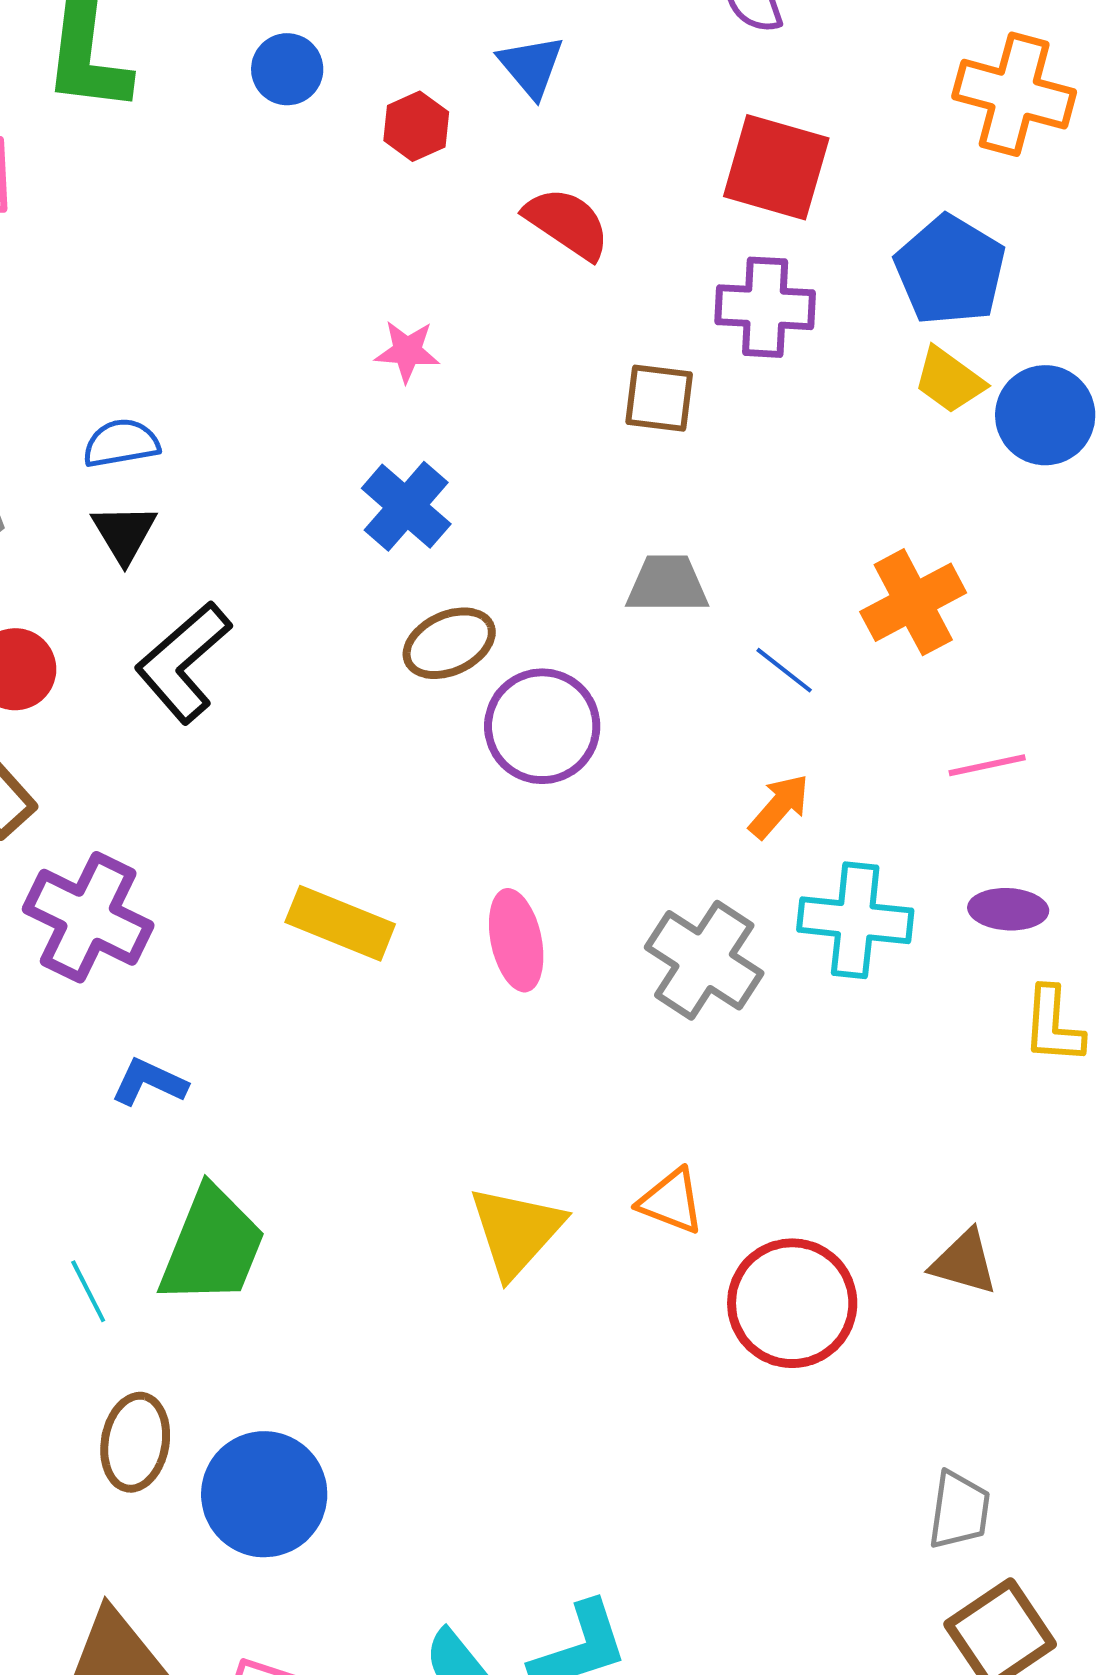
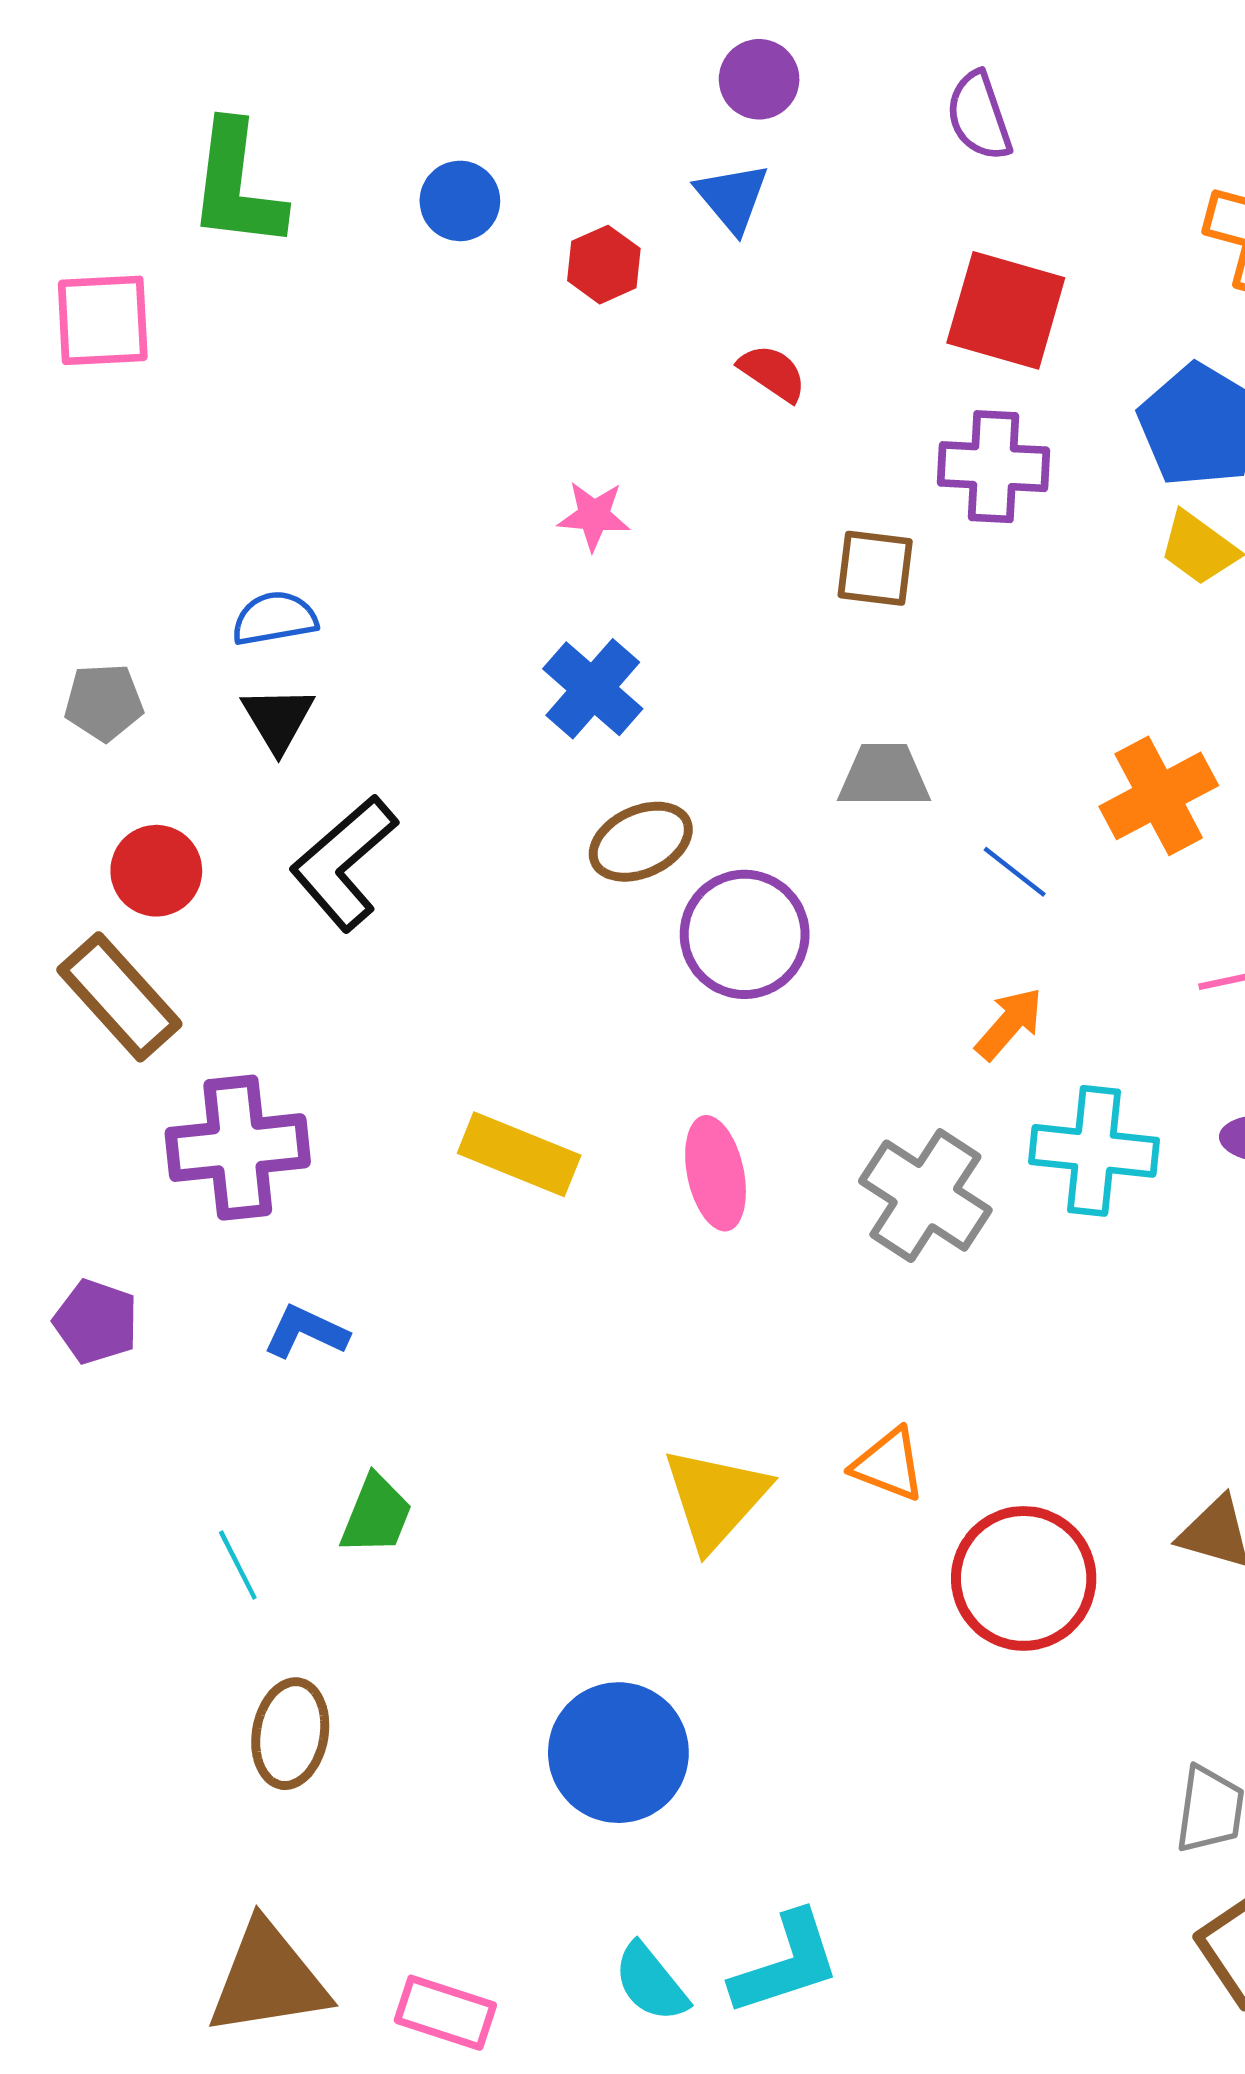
red semicircle: (567, 223) -> (772, 373), size x0.7
purple cross: (88, 917) -> (238, 1148), turned -32
green trapezoid: (212, 1246) -> (376, 1515), size x0.6
blue circle: (264, 1494) -> (618, 1753), moved

